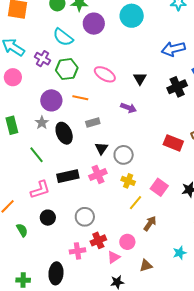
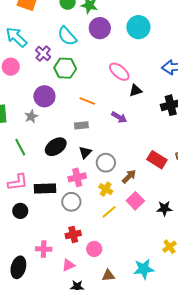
pink ellipse: (105, 74) -> (119, 72), moved
black triangle: (140, 79) -> (136, 90), turned 32
orange line: (80, 98) -> (87, 101), moved
black ellipse: (64, 133) -> (56, 147), moved, turned 70
black rectangle: (68, 176) -> (45, 189), moved
gray circle: (85, 217) -> (71, 202), moved
brown arrow: (150, 223) -> (129, 177), moved
red cross: (98, 240) -> (73, 234), moved
cyan star: (180, 253) -> (144, 269), size x1.5
pink triangle: (114, 257) -> (68, 265), moved

